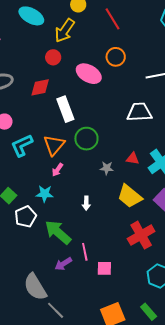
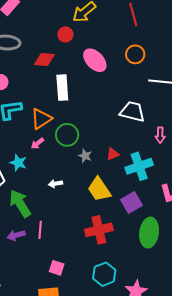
orange circle: (116, 57) -> (135, 54), moved
green circle: (86, 139) -> (67, 135), moved
red triangle: (133, 158) -> (113, 154), turned -48
white arrow: (86, 203) -> (55, 184), turned 64
pink square: (104, 268) -> (57, 268), moved

